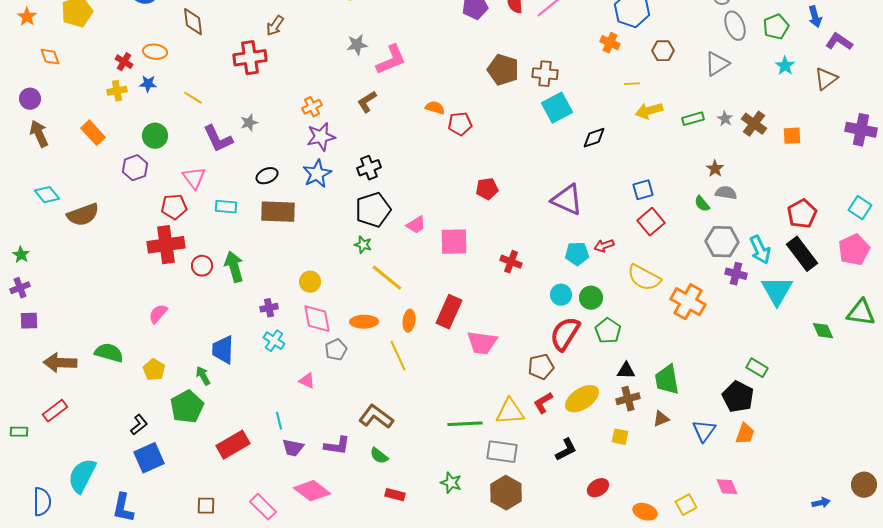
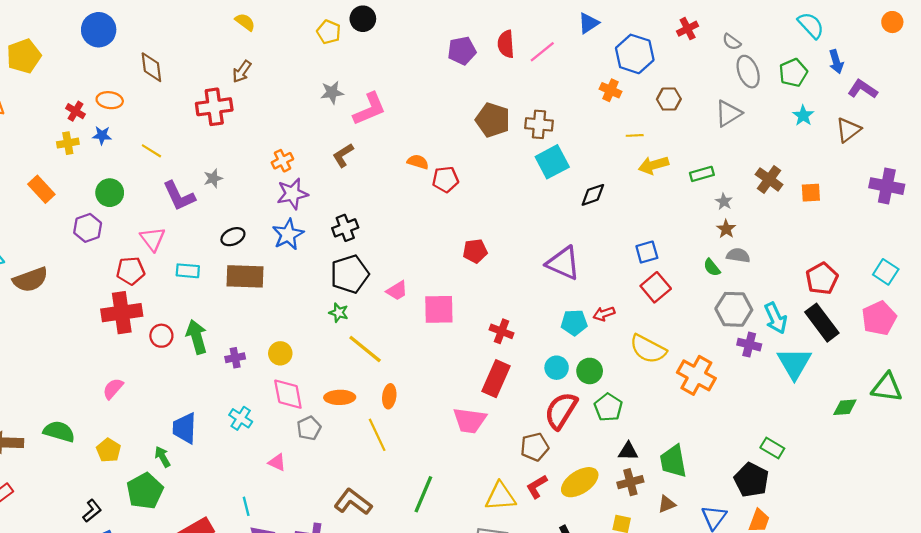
gray star: (725, 119) -> (724, 201), moved
purple cross: (269, 308) -> (235, 358), moved
red rectangle: (449, 312) -> (496, 379), moved
green diamond: (823, 331) -> (845, 407), turned -70
green line: (465, 424) -> (423, 494), moved, turned -64

